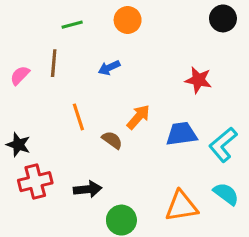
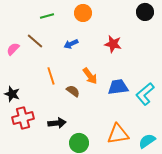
brown line: (54, 63) -> (35, 41), turned -54
red star: (198, 80) -> (113, 44), moved
orange arrow: (138, 117) -> (90, 76), turned 102
cyan semicircle: (226, 194) -> (147, 141), moved, turned -72

